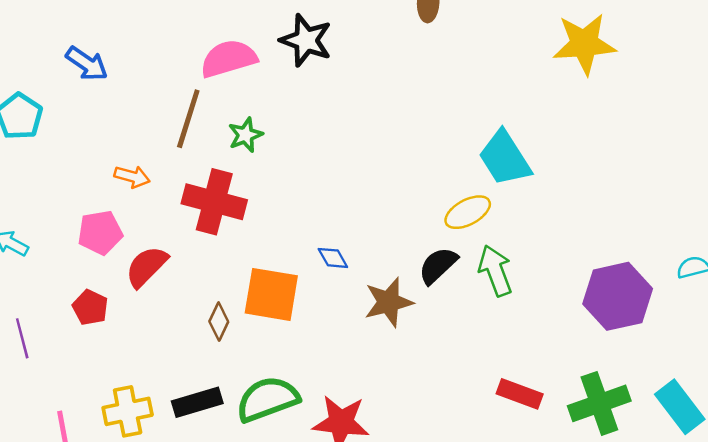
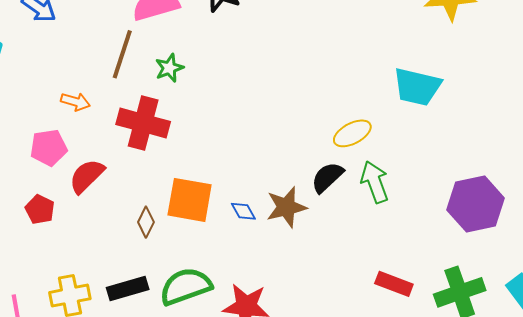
cyan trapezoid: (505, 158) -> (417, 87), moved, turned -45
blue diamond: (333, 258) -> (243, 211), moved

